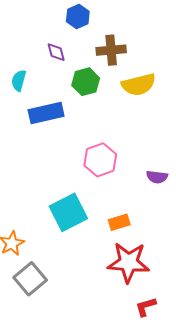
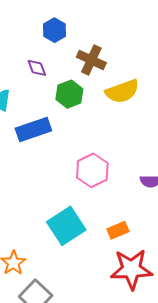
brown cross: (111, 50) -> (91, 60), turned 36

